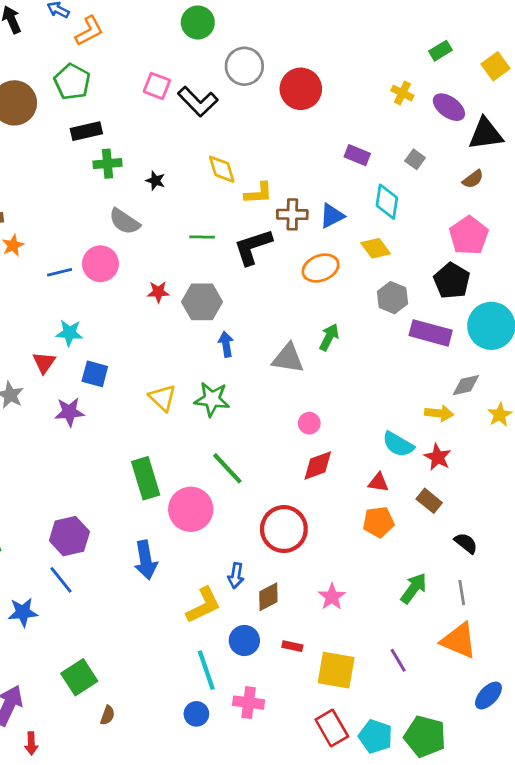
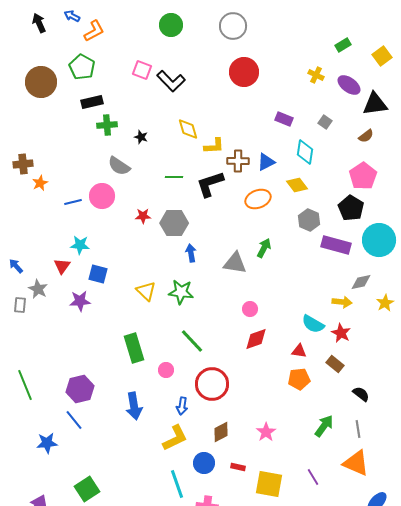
gray circle: (244, 66) -> (233, 26), moved
pink circle: (191, 509) -> (166, 370), size x0.5
red circle: (284, 529) -> (212, 384), moved
blue arrow: (236, 576) -> (182, 406), moved

